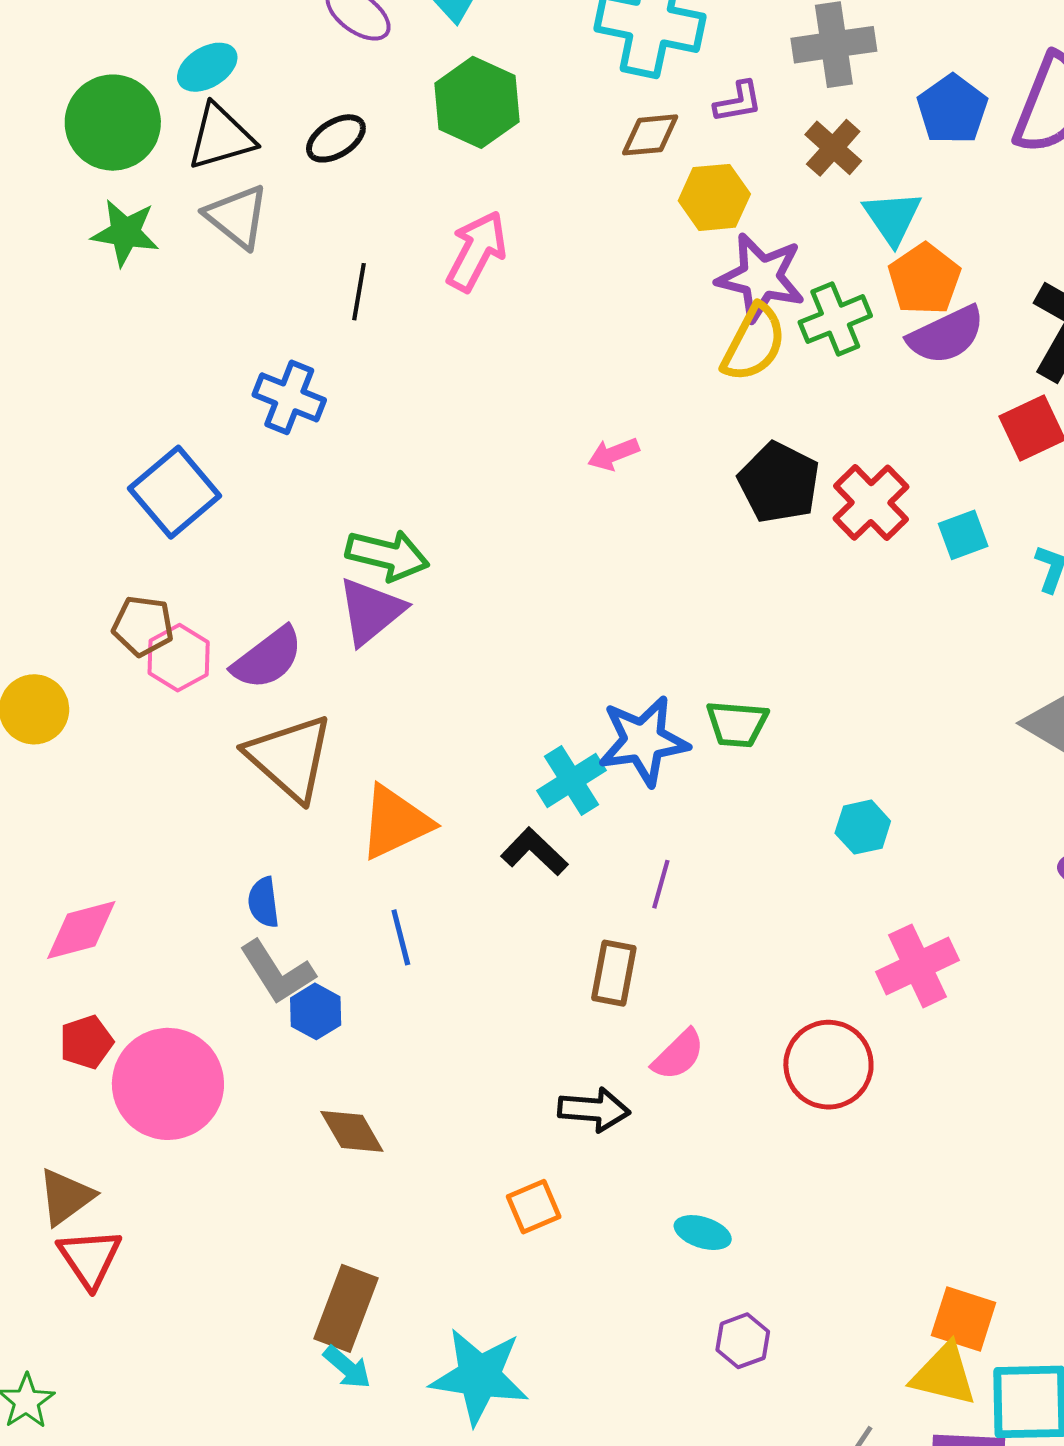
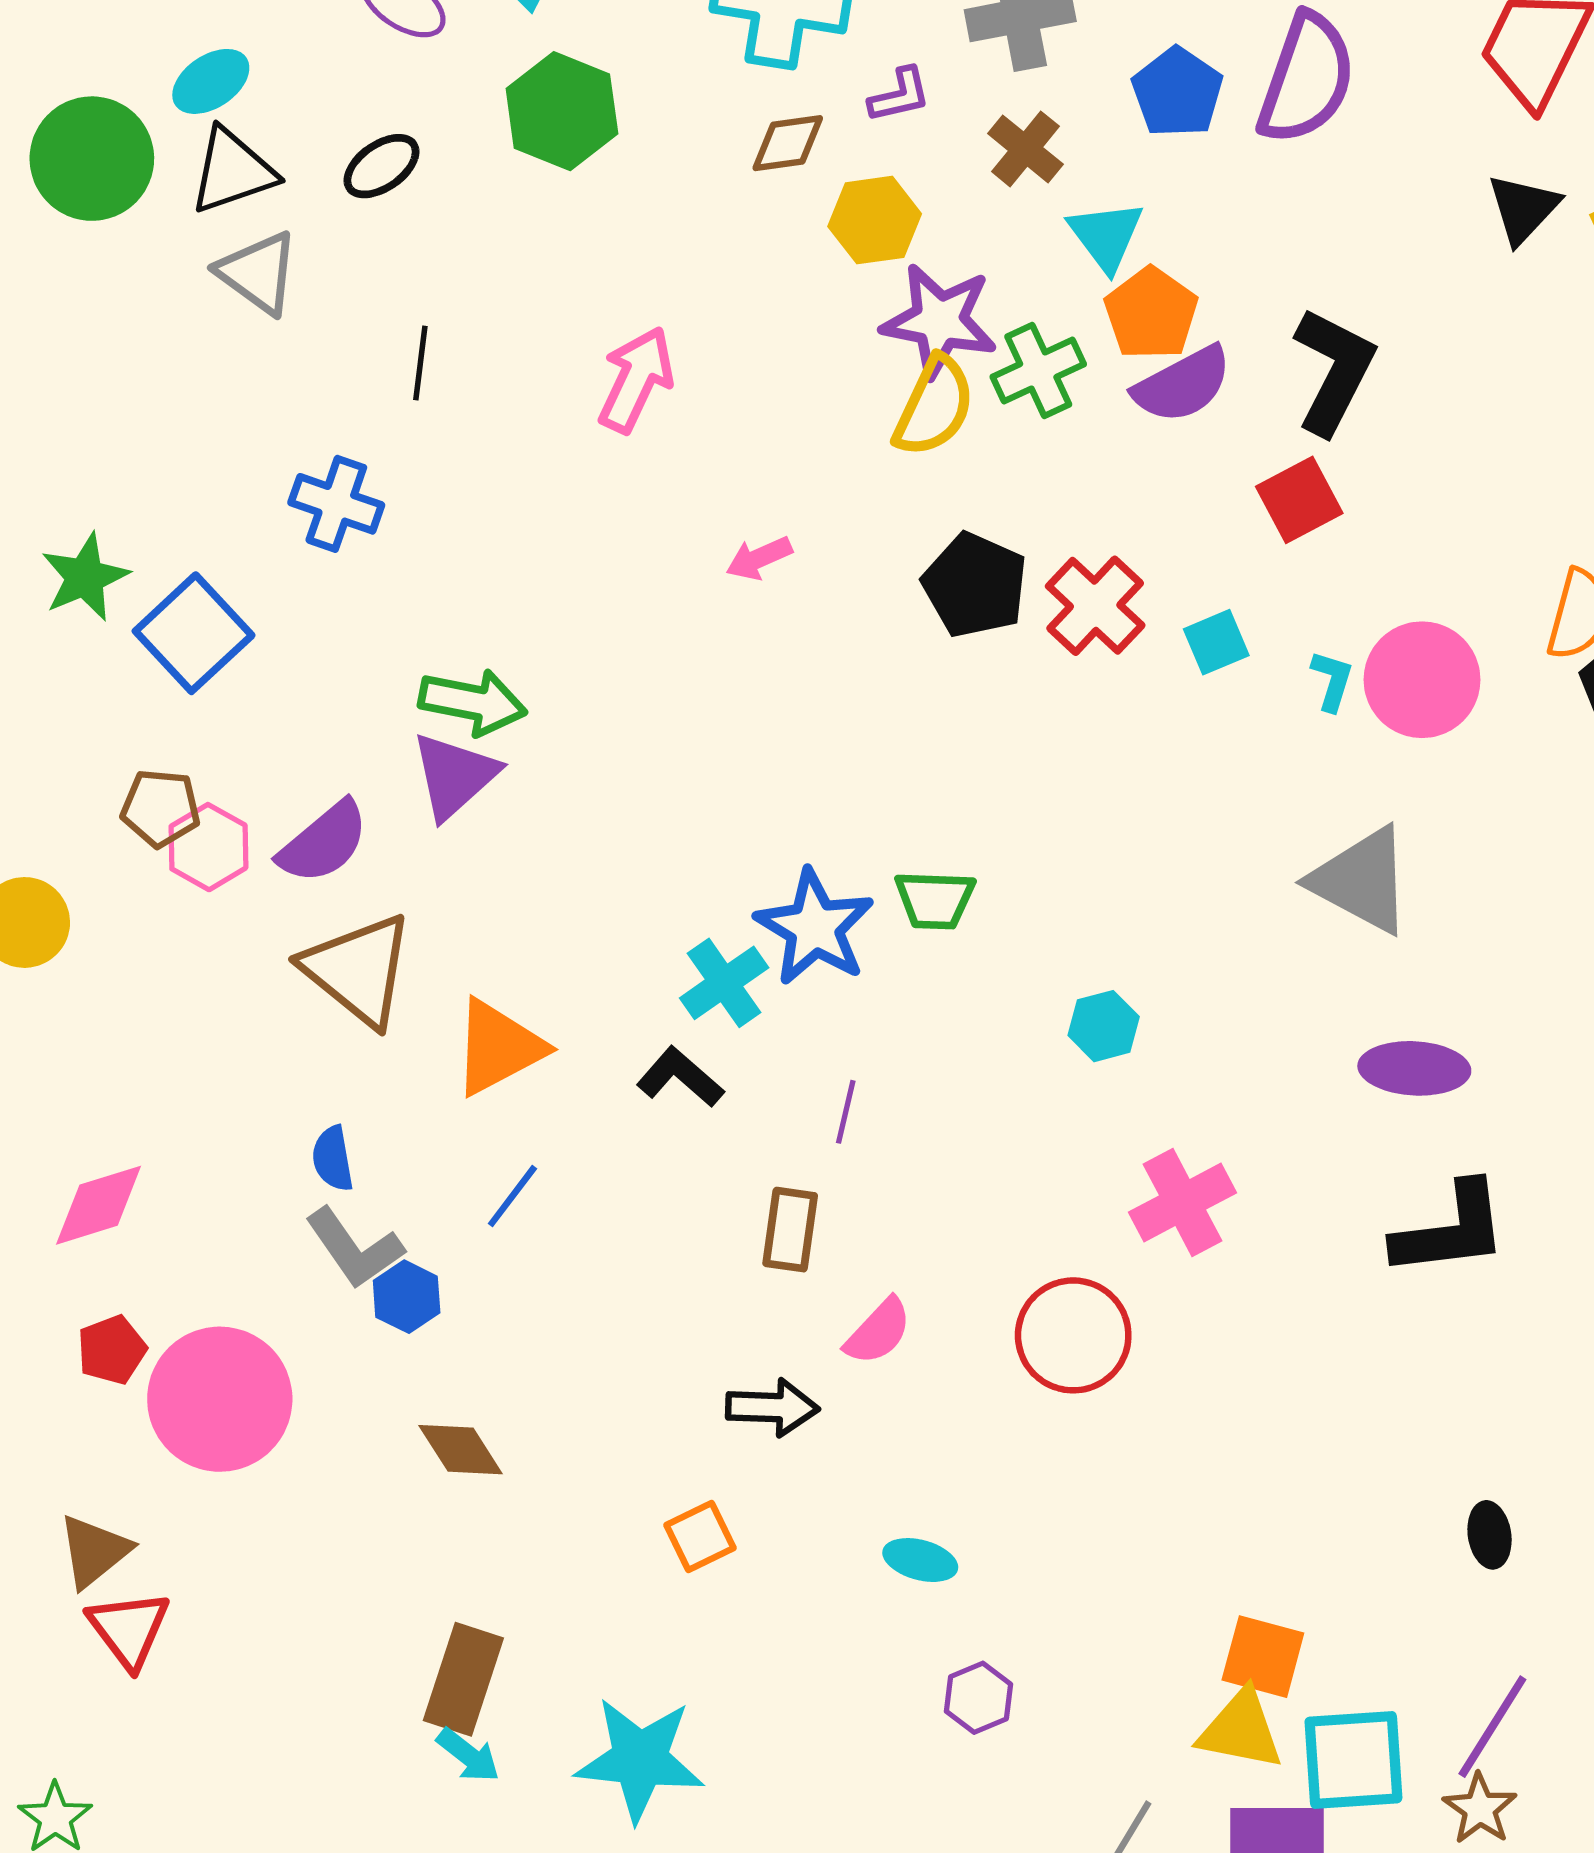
green star: (125, 233) -> (85, 577), moved, turned -30
pink arrow: (477, 251) -> (636, 380), moved
blue star: (643, 741) -> (815, 927), turned -30
blue line: (401, 937) -> (512, 1196), turned 54

